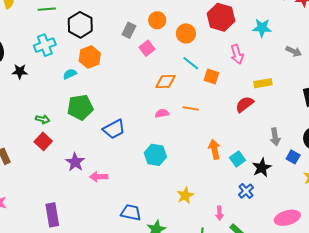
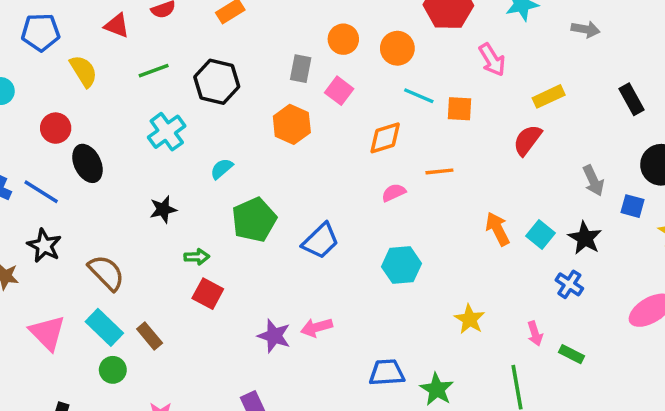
orange hexagon: (90, 57) -> (292, 124), moved
black star: (20, 71) -> (163, 209), moved
purple star: (75, 162) -> (274, 336), moved

